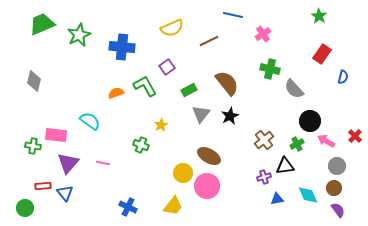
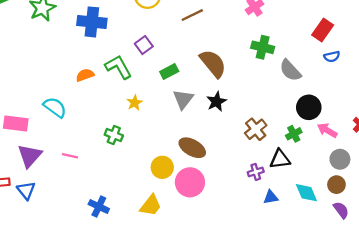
blue semicircle: (343, 77) -> (332, 57), moved, turned 64
yellow star: (161, 125) -> (135, 103), moved

